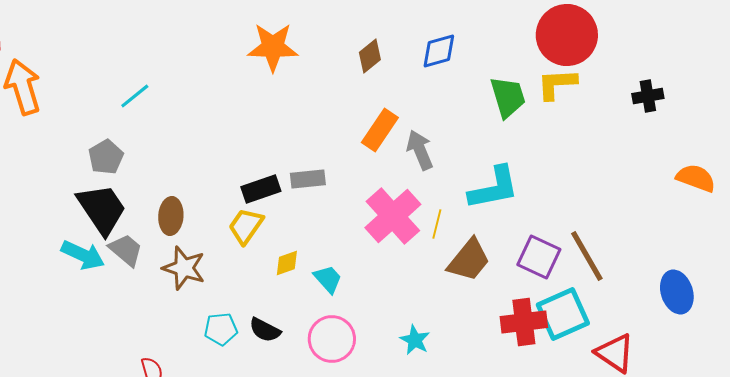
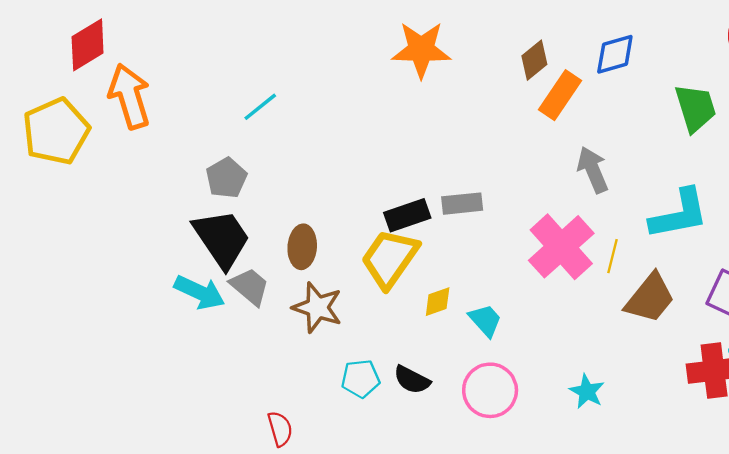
orange rectangle: (380, 130) -> (560, 95), moved
yellow trapezoid: (246, 226) -> (390, 258), size x1.4

